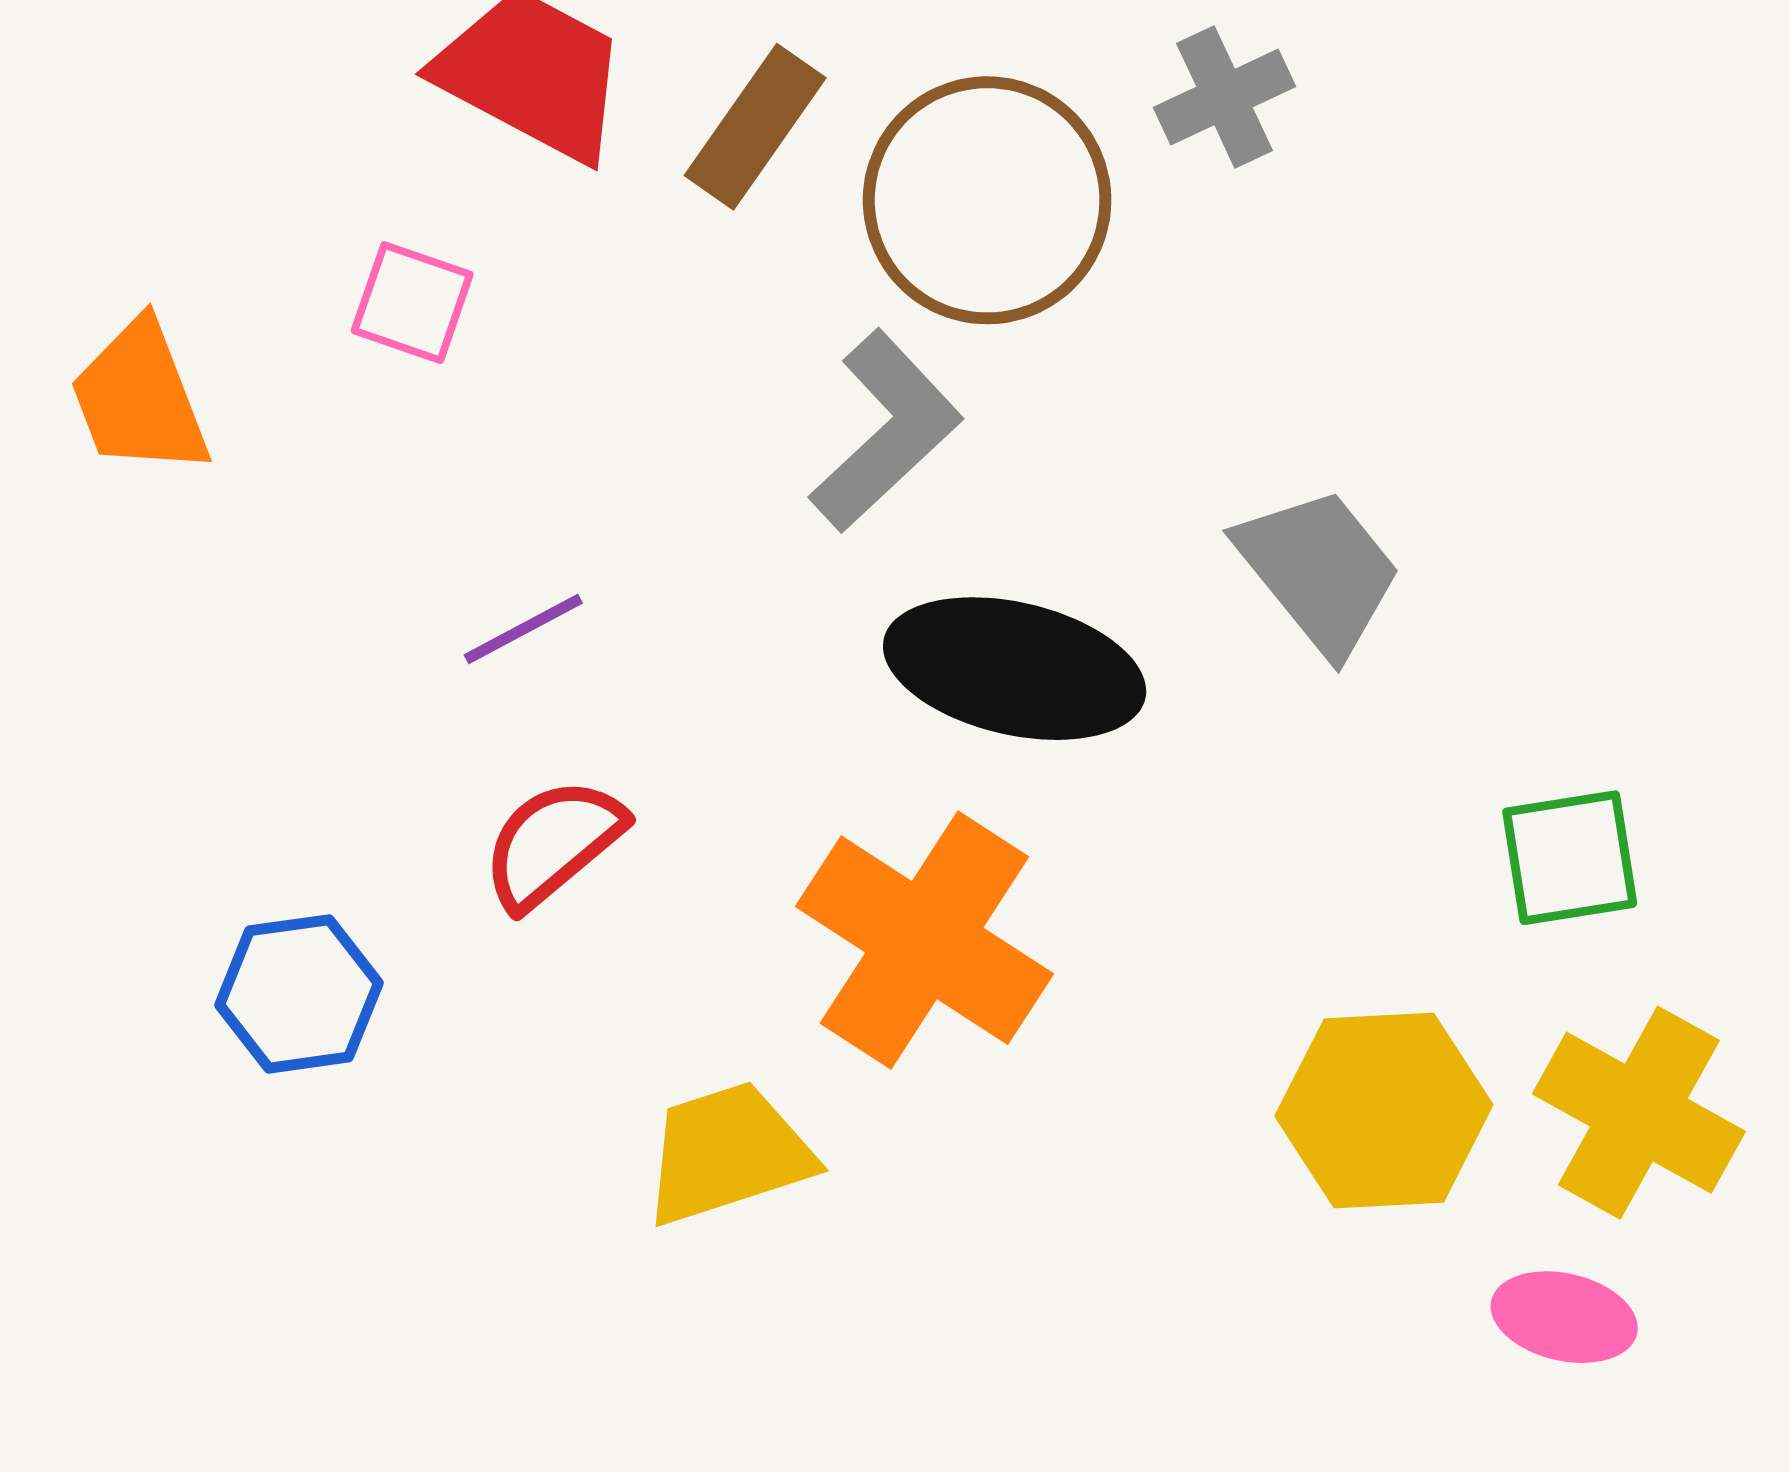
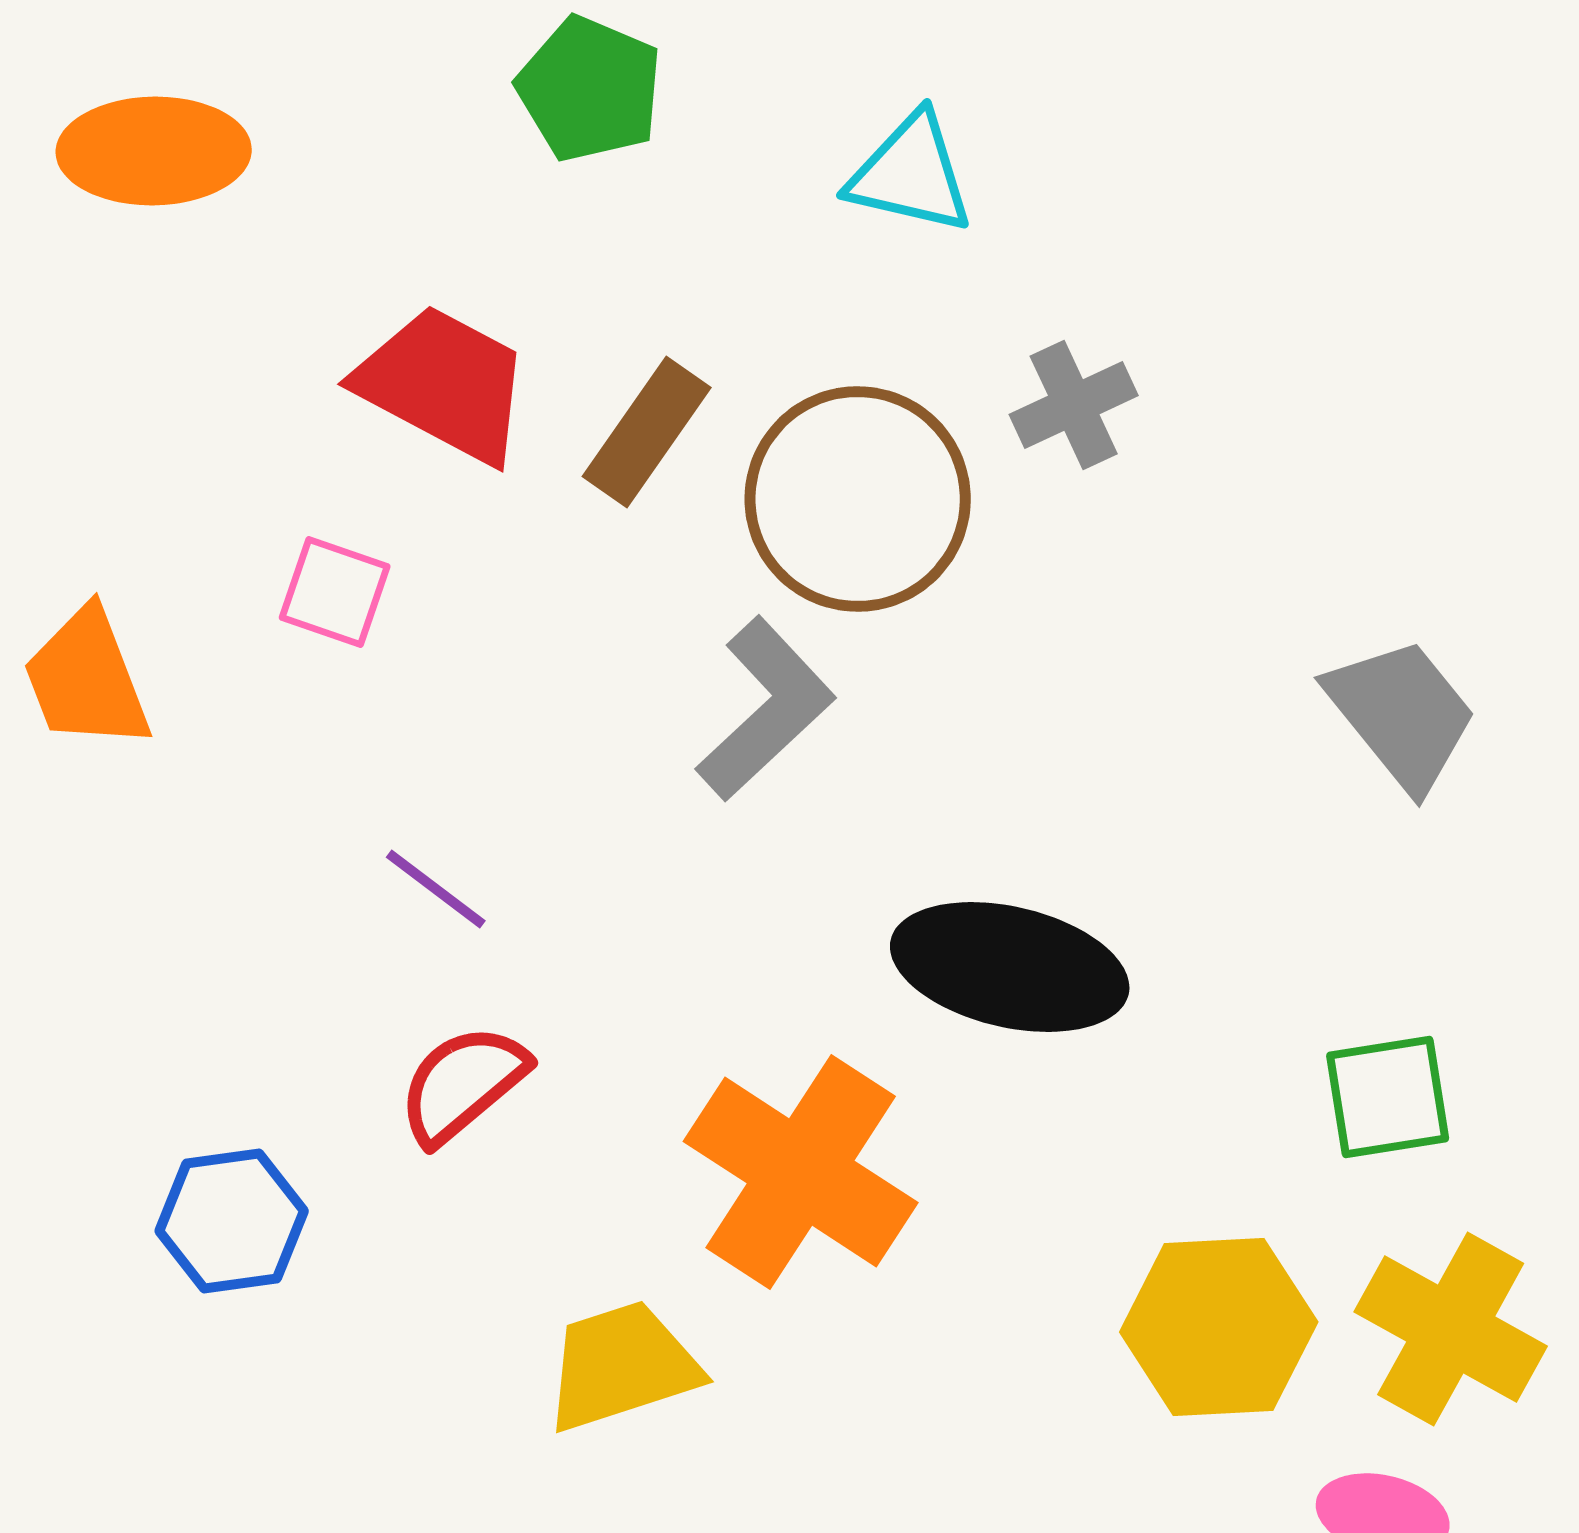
gray trapezoid: (1319, 571) -> (1402, 714), moved
purple line: (523, 629) -> (436, 889), turned 65
black ellipse: (1015, 669) -> (1010, 967), moved

